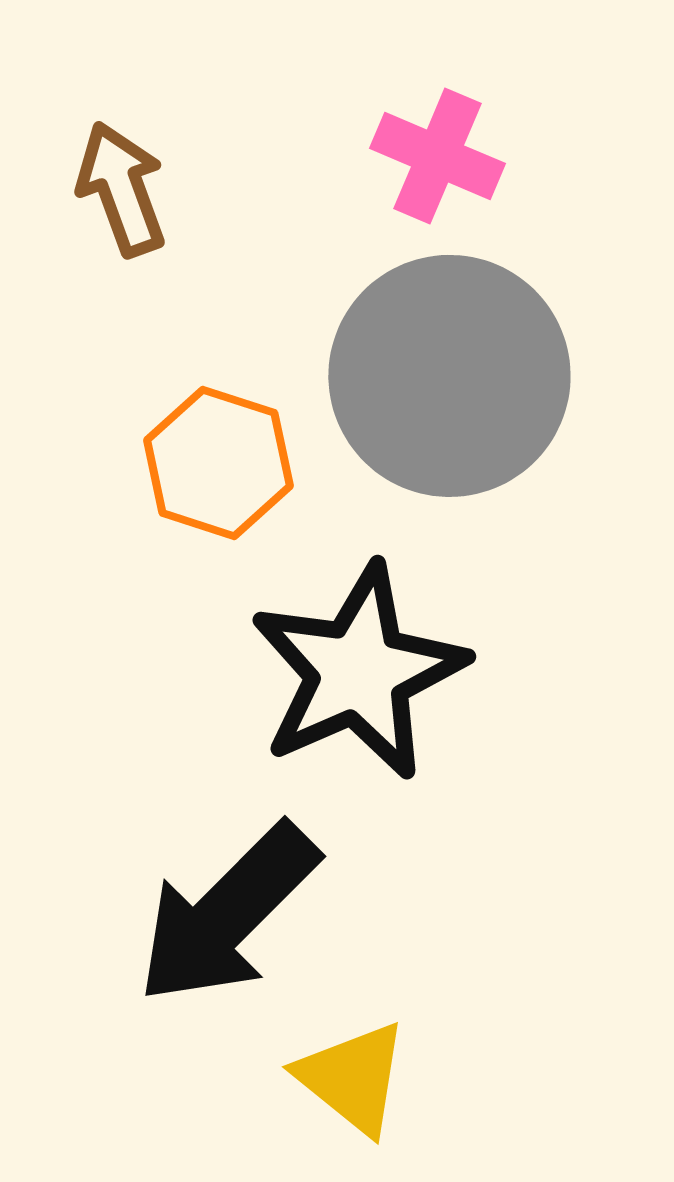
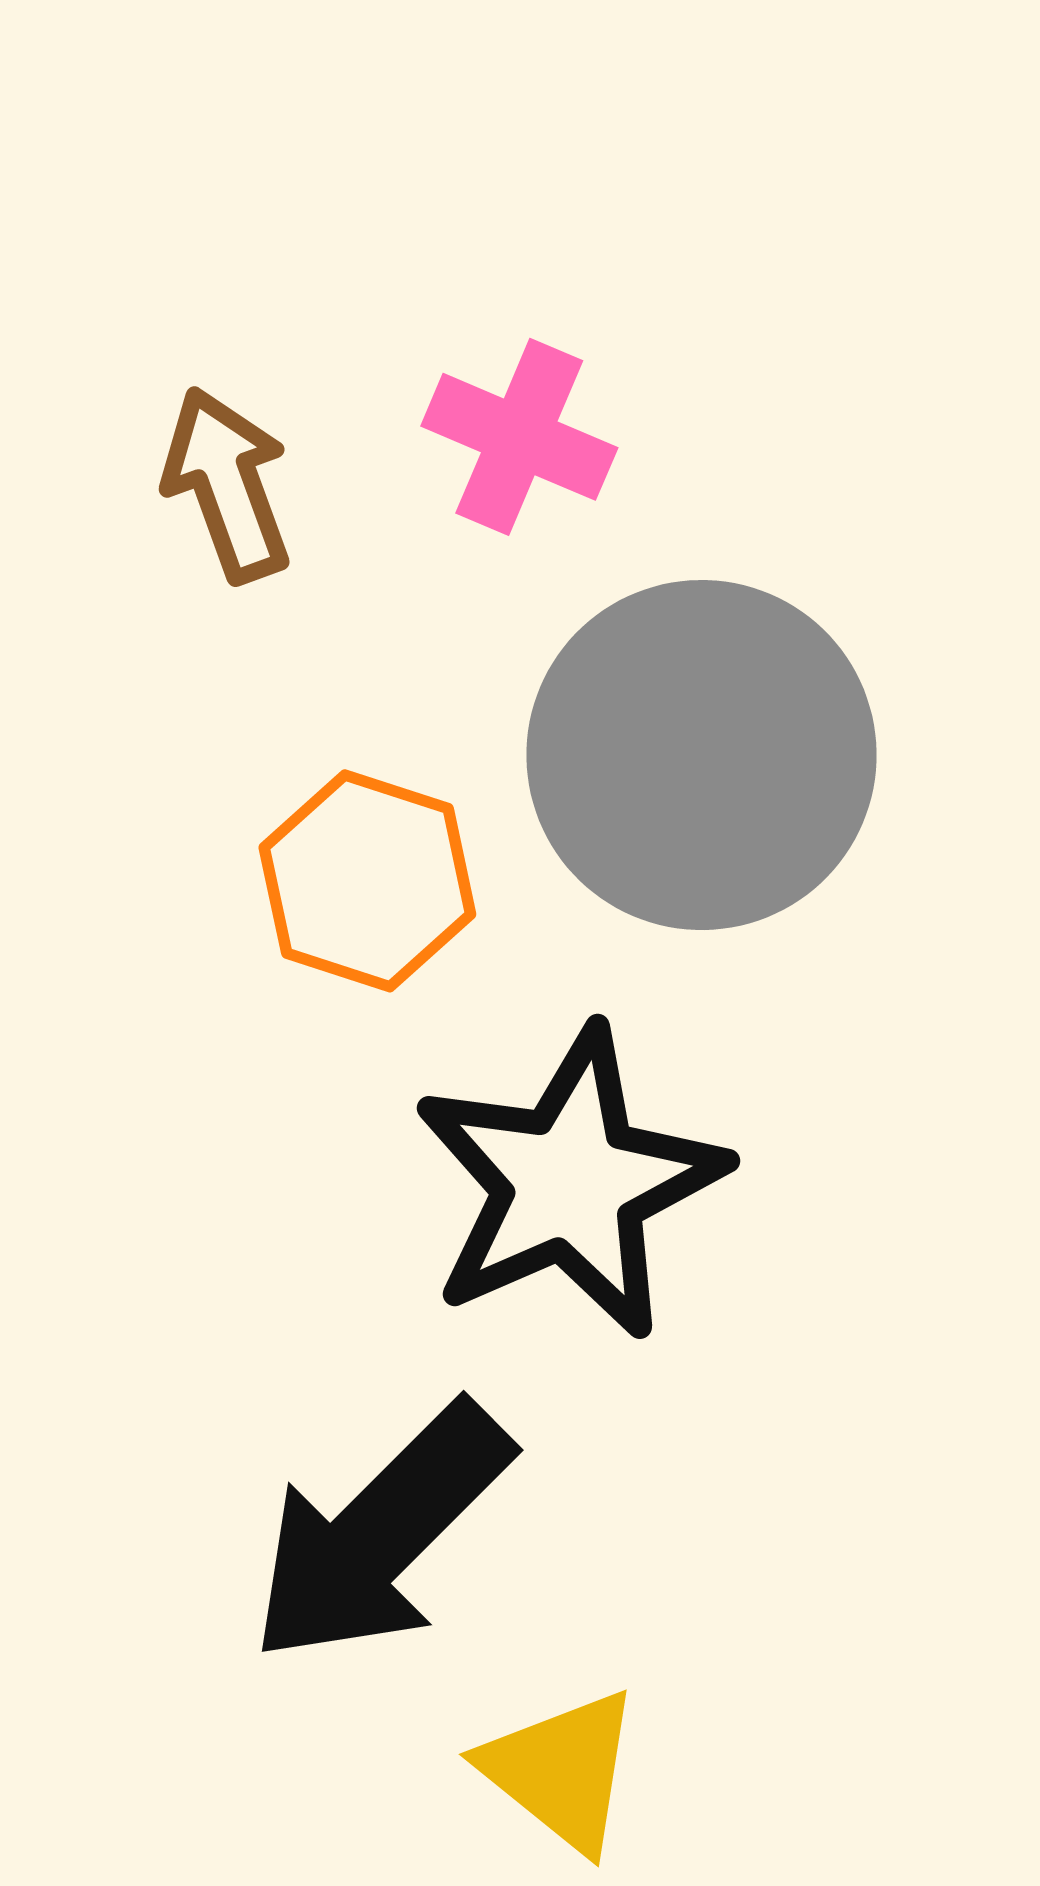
pink cross: (437, 156) -> (519, 437), moved

